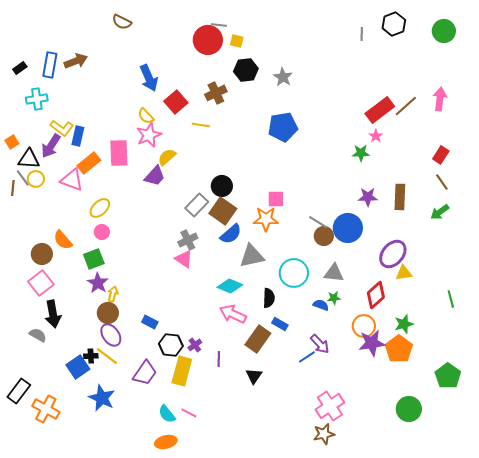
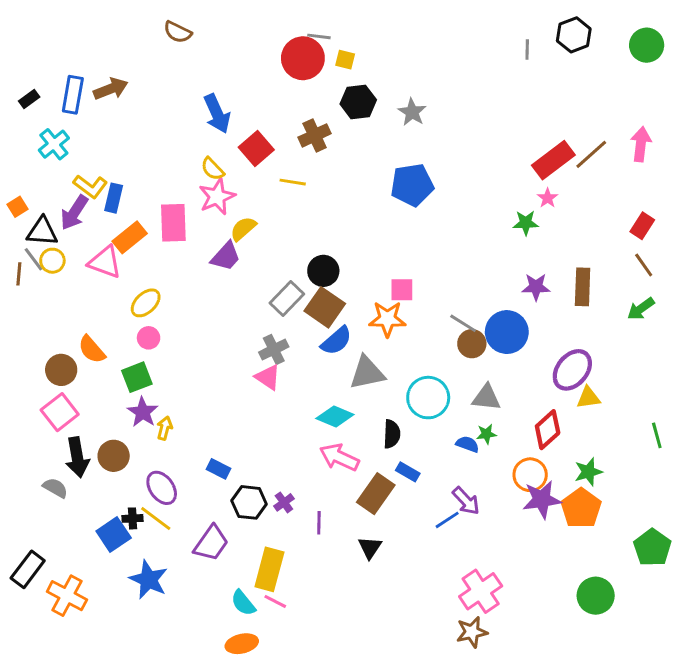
cyan cross: (37, 99) -> (54, 144), turned -30
brown circle: (108, 313) -> (114, 456), moved
yellow rectangle: (182, 371) -> (269, 569), moved

